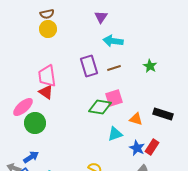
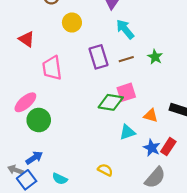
yellow circle: (48, 29) -> (72, 23), moved
cyan arrow: (113, 41) -> (125, 29), turned 42
green star: (150, 66) -> (155, 57), moved
red triangle: (46, 92) -> (27, 39), moved

